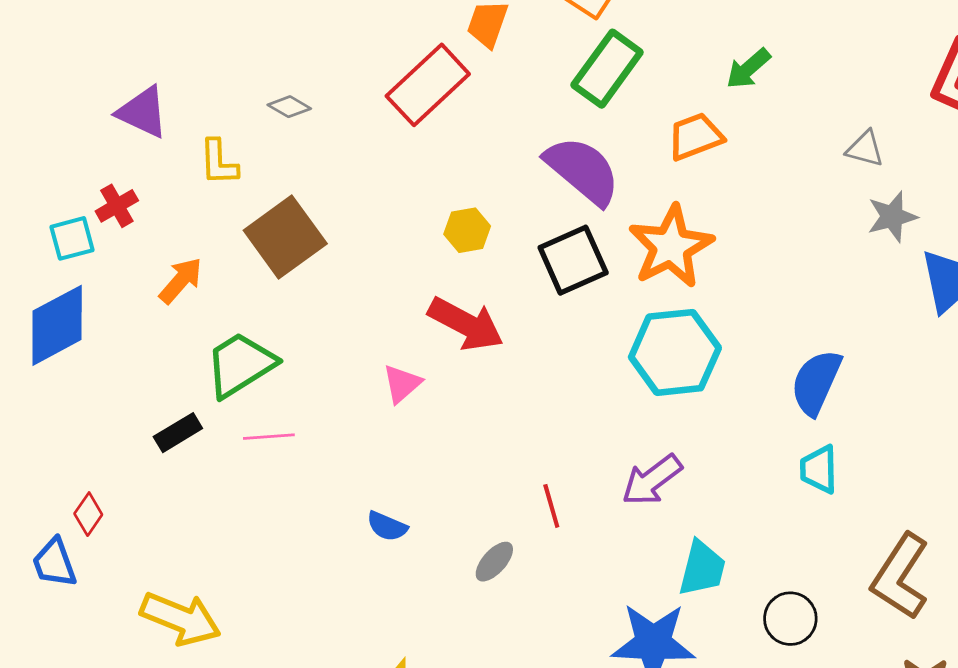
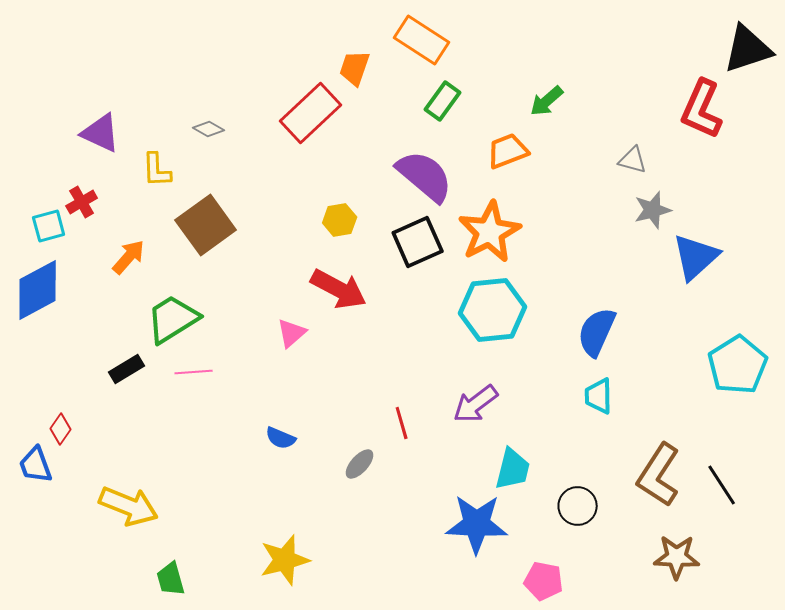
green rectangle: (607, 69) -> (443, 101), size x0.7

